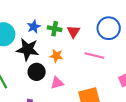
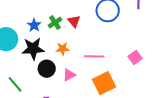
green cross: (55, 29) -> (55, 23), turned -32
pink line: (94, 56) -> (94, 56), moved

